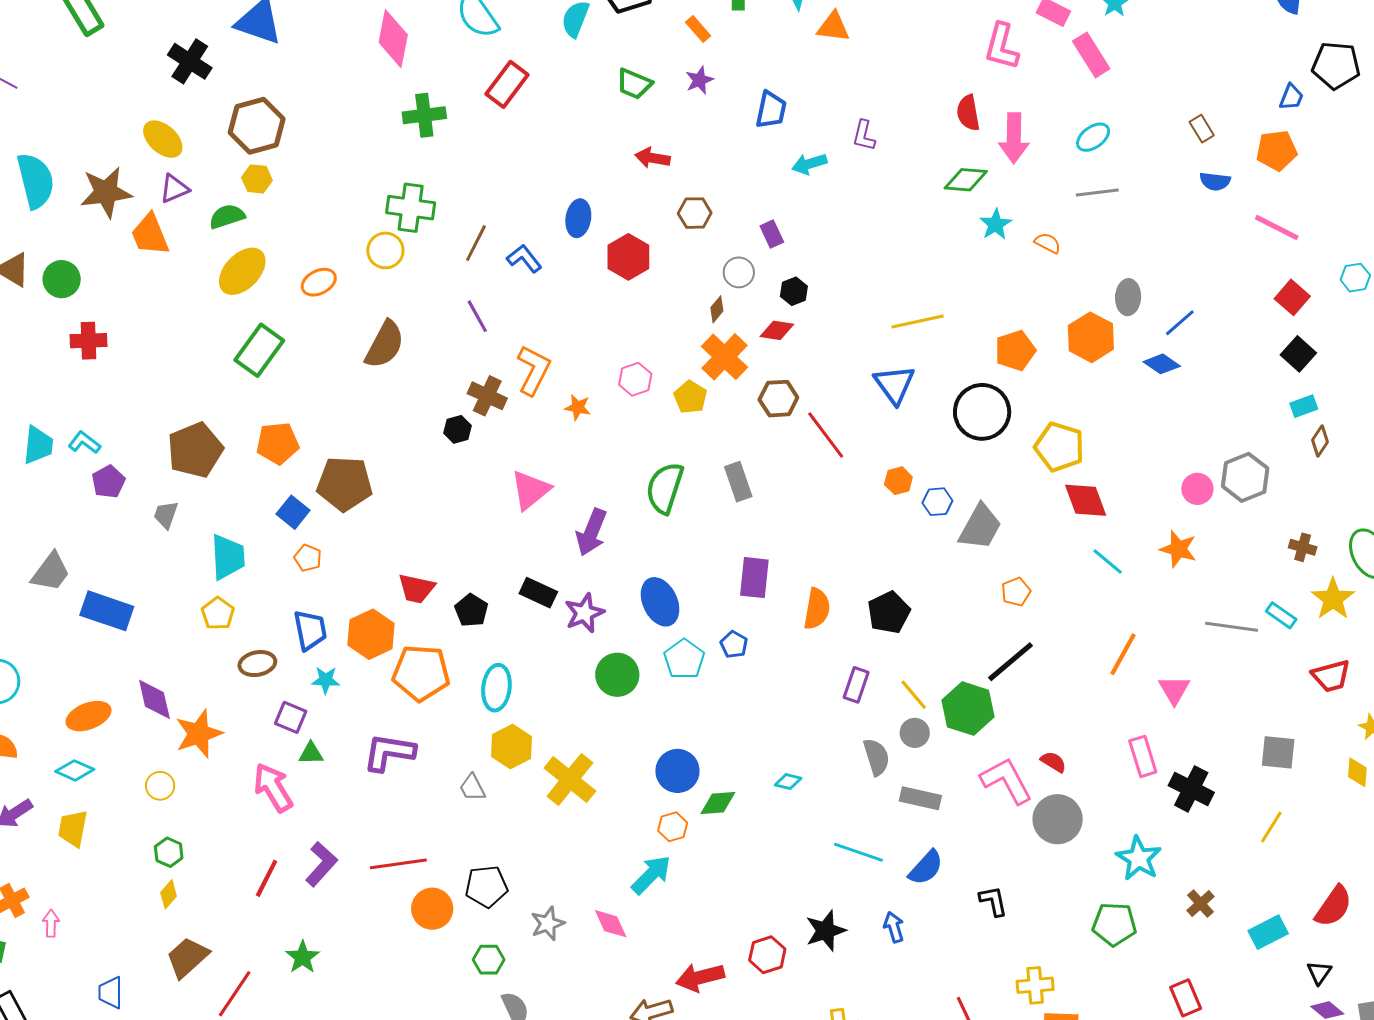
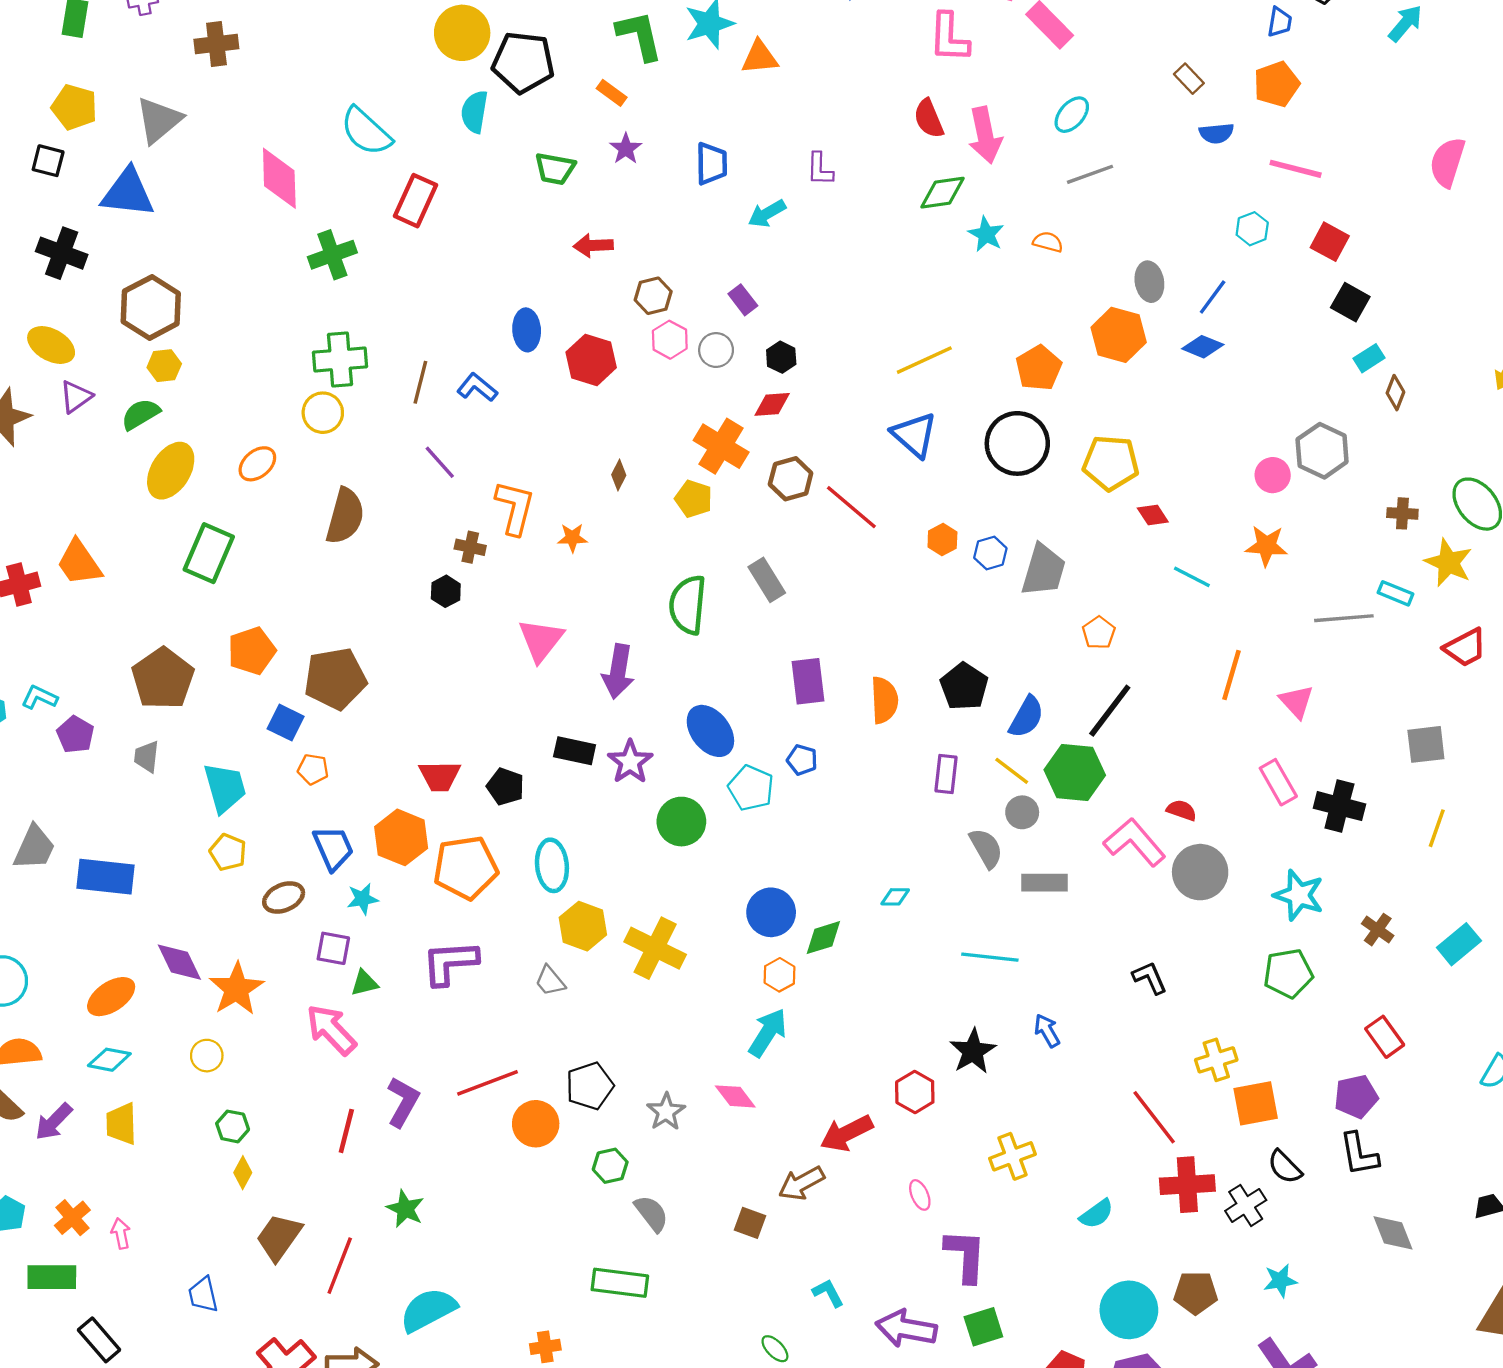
orange trapezoid: (150, 235) -> (79, 563), moved
cyan hexagon: (1355, 278) -> (1252, 229), moved
brown diamond: (717, 309) -> (619, 475), moved
pink hexagon: (635, 379) -> (670, 340), moved
brown cross: (487, 396) -> (470, 547), size x0.7
red diamond: (1086, 500) -> (1153, 515), size x0.6
blue semicircle: (926, 868) -> (1026, 717), moved

